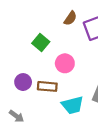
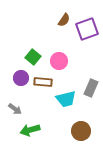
green square: (41, 42) -> (33, 57), moved

